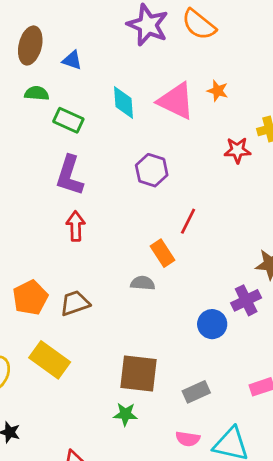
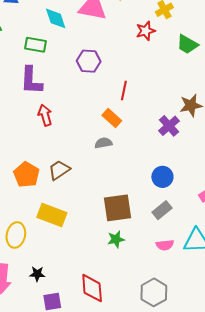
green rectangle: (68, 120) -> (35, 45), moved
purple cross: (246, 300) -> (169, 126), moved
blue circle: (212, 324) -> (162, 177), moved

